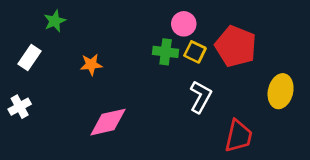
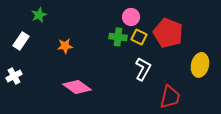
pink diamond: (108, 122) -> (77, 87), turned 48

